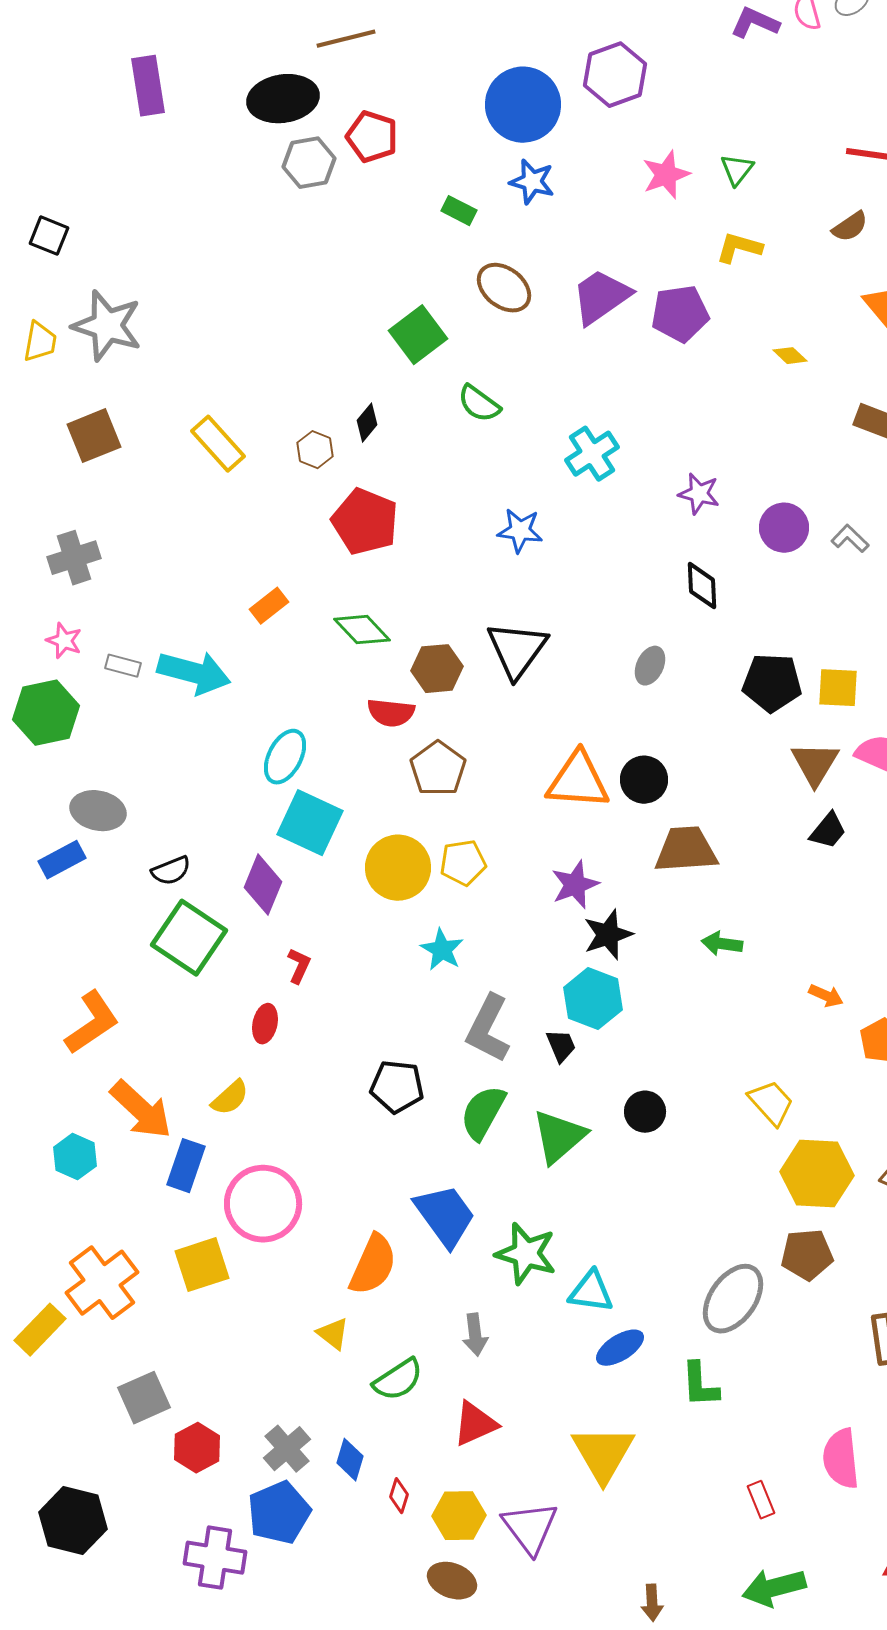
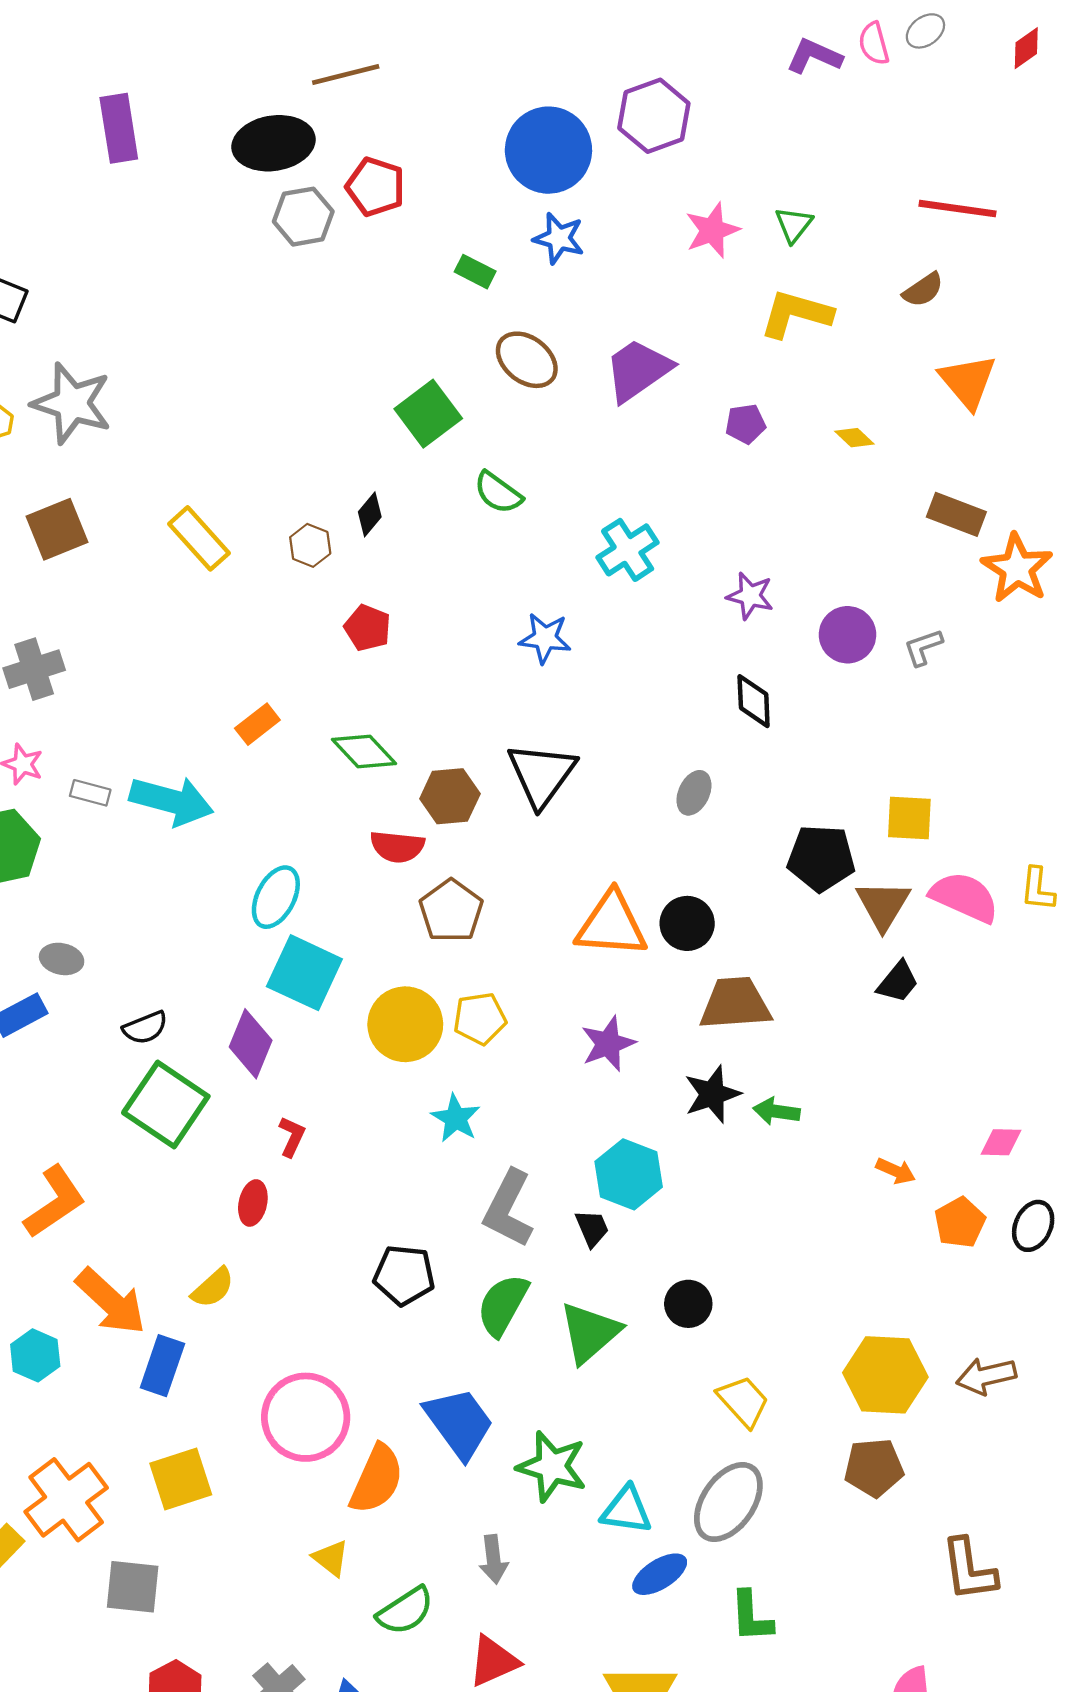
yellow L-shape: (739, 248) -> (796, 314), size x1.4
purple pentagon: (680, 314) -> (746, 424), moved, size x0.6
red pentagon: (365, 522) -> (367, 628), size x0.6
gray L-shape: (850, 539) -> (923, 647), turned -63
black pentagon: (772, 683) -> (821, 858), moved
gray ellipse: (98, 811) -> (62, 959), size x0.7
black star: (608, 935) -> (712, 1094), moved
yellow trapezoid: (771, 1103) -> (743, 1401), moved
pink circle: (263, 1204) -> (306, 1417), moved
gray ellipse: (733, 1299) -> (728, 1502), moved
gray square: (144, 1398) -> (133, 1587), moved, turned 30

